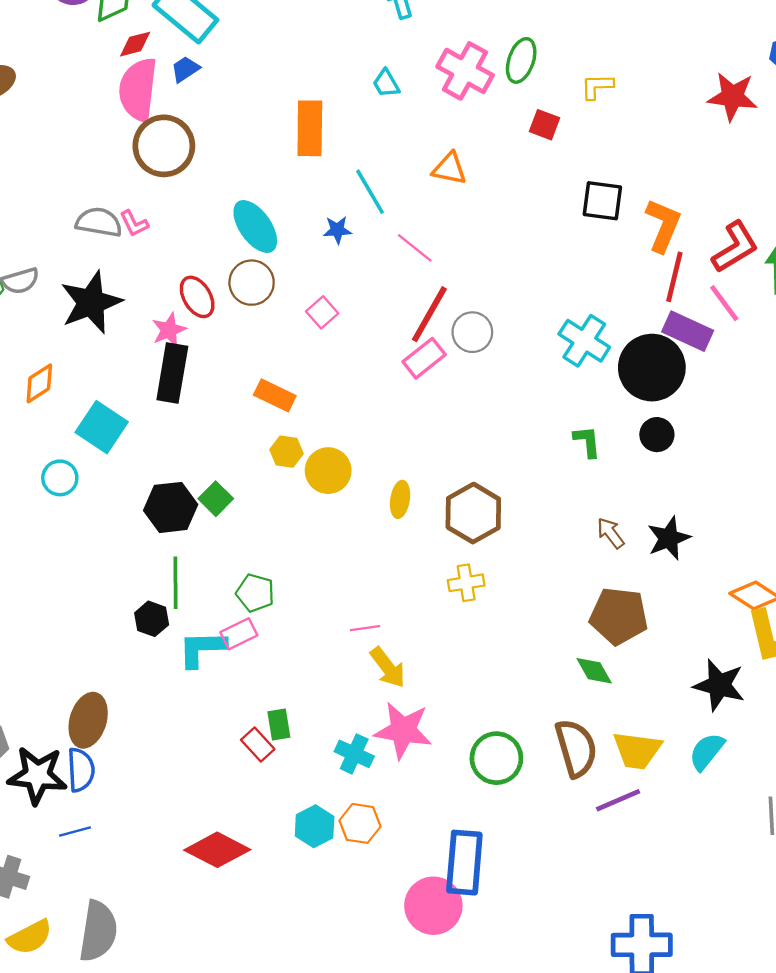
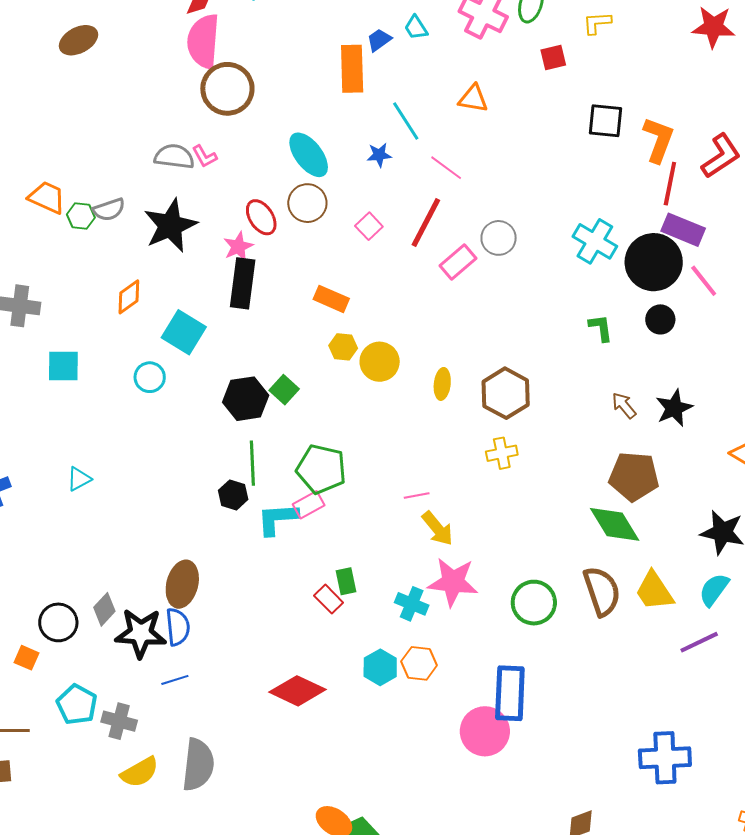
blue trapezoid: (185, 69) -> (379, 40), moved
red square: (544, 125) -> (553, 58), turned -32
pink line: (724, 303) -> (704, 281), moved
red line: (429, 314) -> (426, 222), moved
green pentagon: (255, 593) -> (321, 469), size x1.5
green diamond: (594, 671) -> (615, 524), size x1.6
yellow trapezoid: (637, 750) -> (654, 591), turned 51
purple line: (618, 800) -> (699, 642), moved

